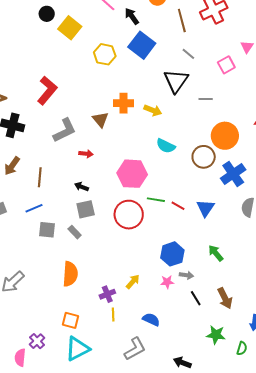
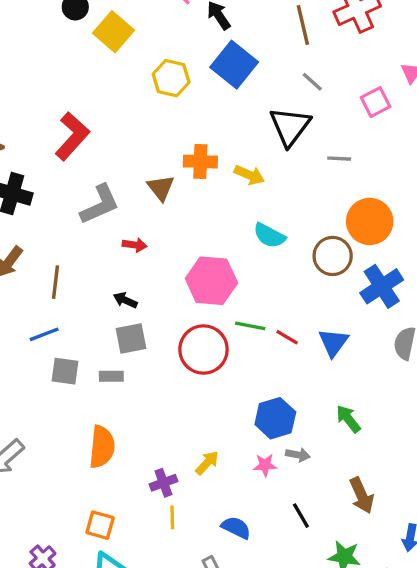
gray rectangle: (75, 232) -> (111, 376), turned -48
black line: (196, 298) -> (301, 516), moved

